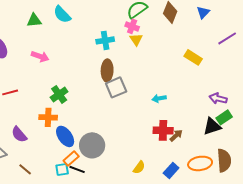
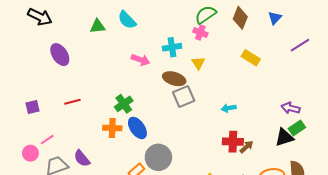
yellow triangle: (136, 39) -> (198, 63), moved
pink arrow: (40, 56) -> (141, 60), moved
yellow rectangle: (193, 57) -> (251, 58), moved
brown ellipse: (107, 70) -> (174, 79), turned -75
purple semicircle: (19, 134) -> (82, 158), moved
blue ellipse: (65, 136) -> (137, 128), moved

